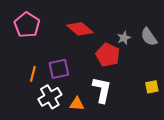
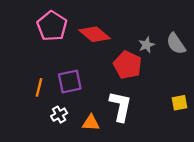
pink pentagon: (27, 25) -> (52, 26), moved
white cross: (50, 97) -> (59, 115), size x0.6

